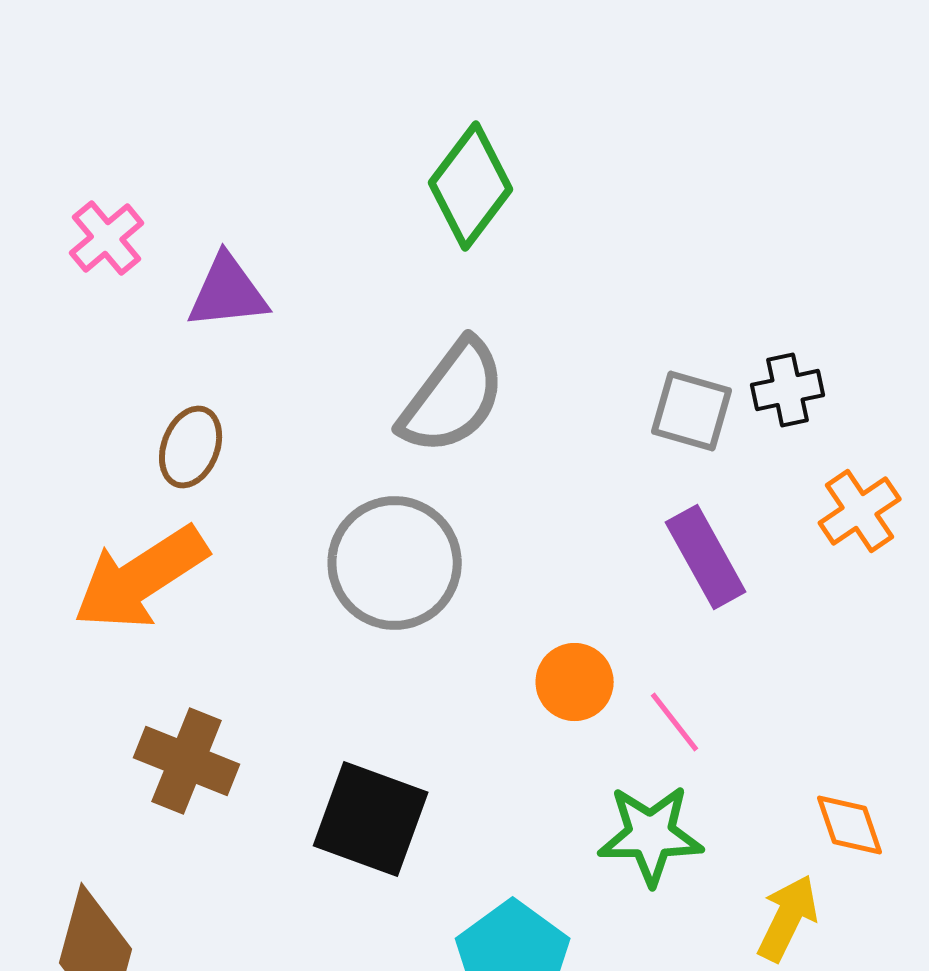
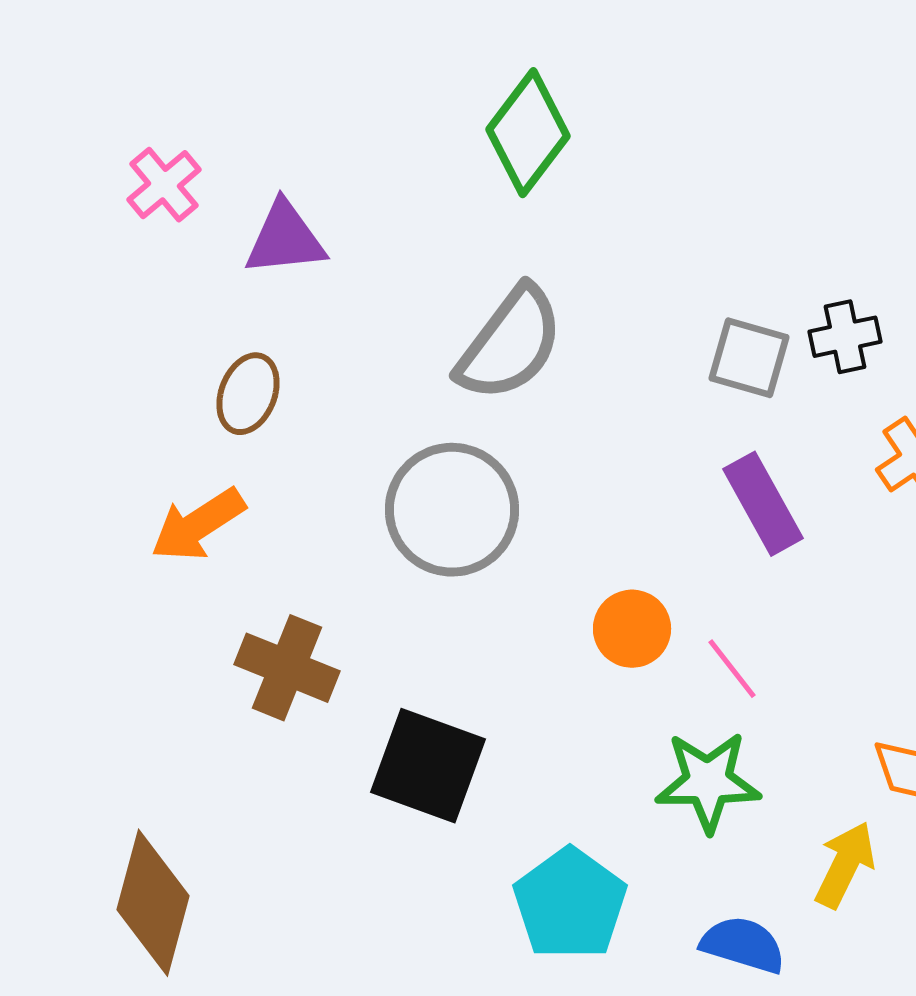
orange arrow: (141, 578) -> (198, 525), size x0.7
brown cross: (187, 761) -> (287, 668), moved

